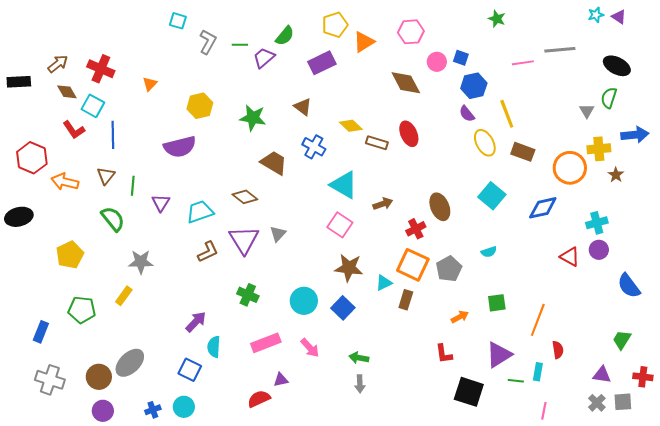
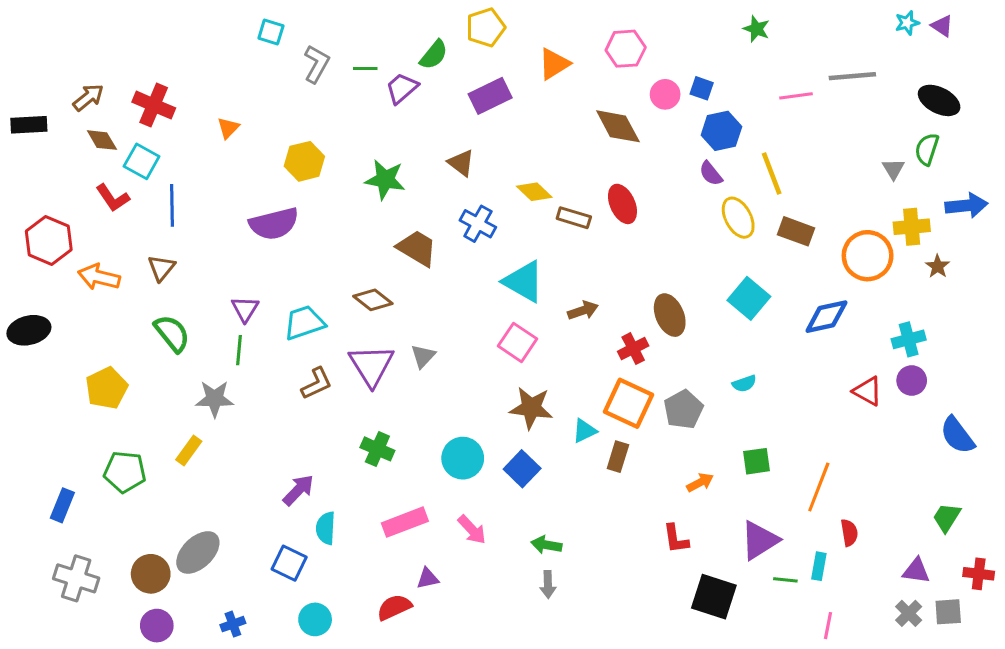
yellow pentagon: (335, 25) -> (486, 27), moved
green line: (133, 186) -> (239, 350), moved
cyan circle: (184, 407) -> (315, 619), moved

